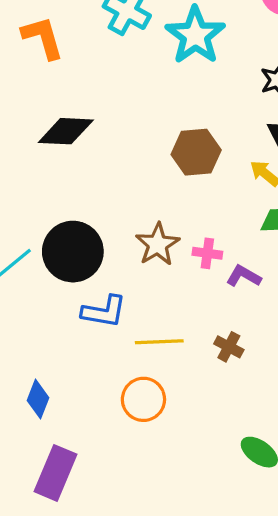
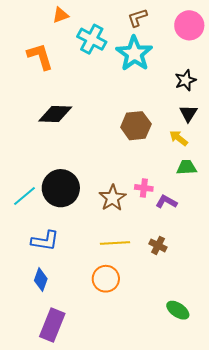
brown star: (158, 244) -> (113, 198), moved
blue L-shape: (104, 311) -> (45, 241), moved

